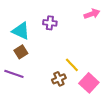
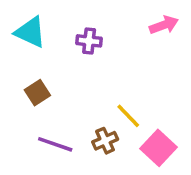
cyan triangle: (21, 31) -> (30, 32), moved
purple line: (14, 74) -> (55, 144), moved

